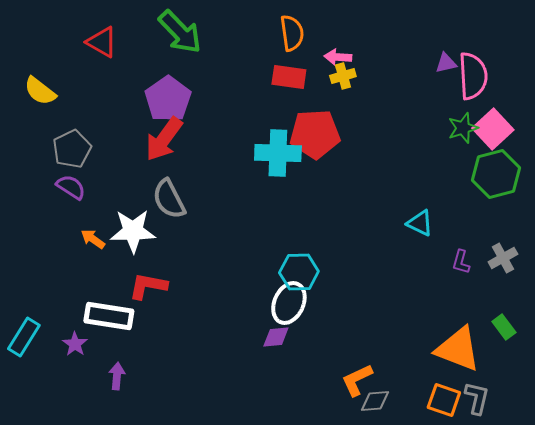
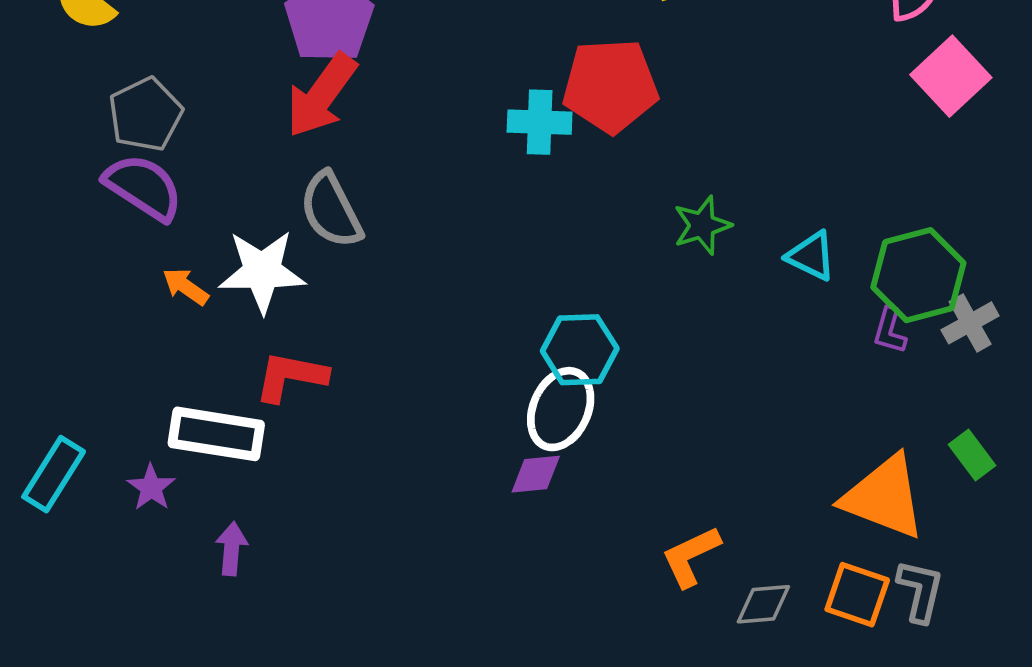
green star: (463, 128) -> (702, 225), moved
cyan cross: (278, 153) -> (540, 122), size x0.7
green hexagon: (496, 174) -> (918, 275), moved
purple semicircle: (71, 187) -> (143, 187), size x1.4
gray diamond: (375, 401) -> (763, 604), moved

